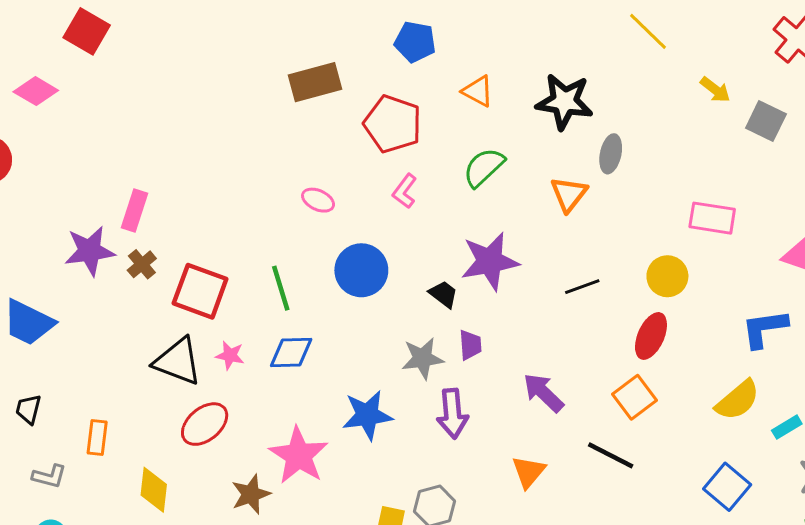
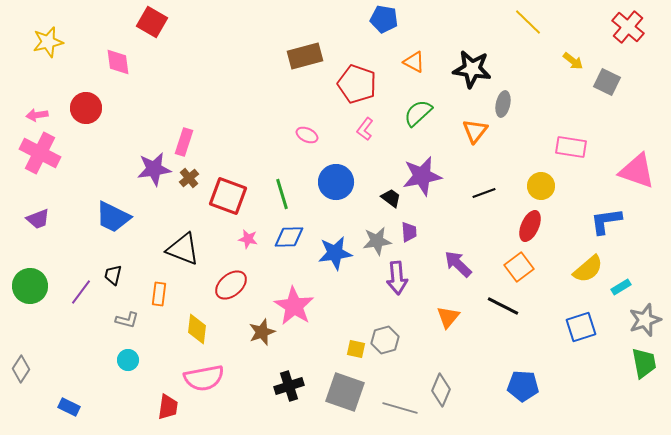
blue pentagon: (415, 42) -> (384, 19), moved
pink diamond: (36, 91) -> (118, 62), turned 52
black triangle: (178, 361) -> (183, 249), moved
blue star: (367, 415) -> (335, 253), moved
blue square: (727, 487) -> (581, 327), turned 32

